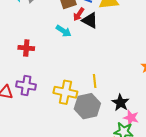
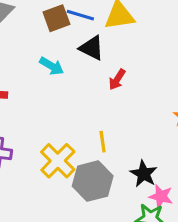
red arrow: (79, 14) -> (117, 79), moved
yellow cross: (65, 92) -> (58, 161), turned 35

